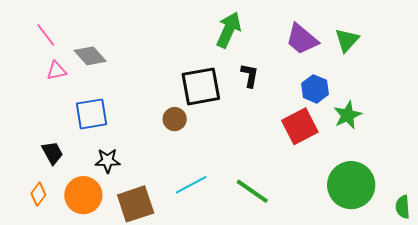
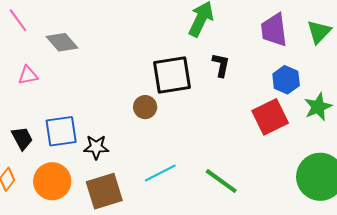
purple trapezoid: (302, 39) -> (274, 30), turned 42
pink triangle: (57, 71) -> (28, 75), moved
blue square: (92, 114) -> (61, 131), moved
black star: (108, 161) -> (96, 147), moved

